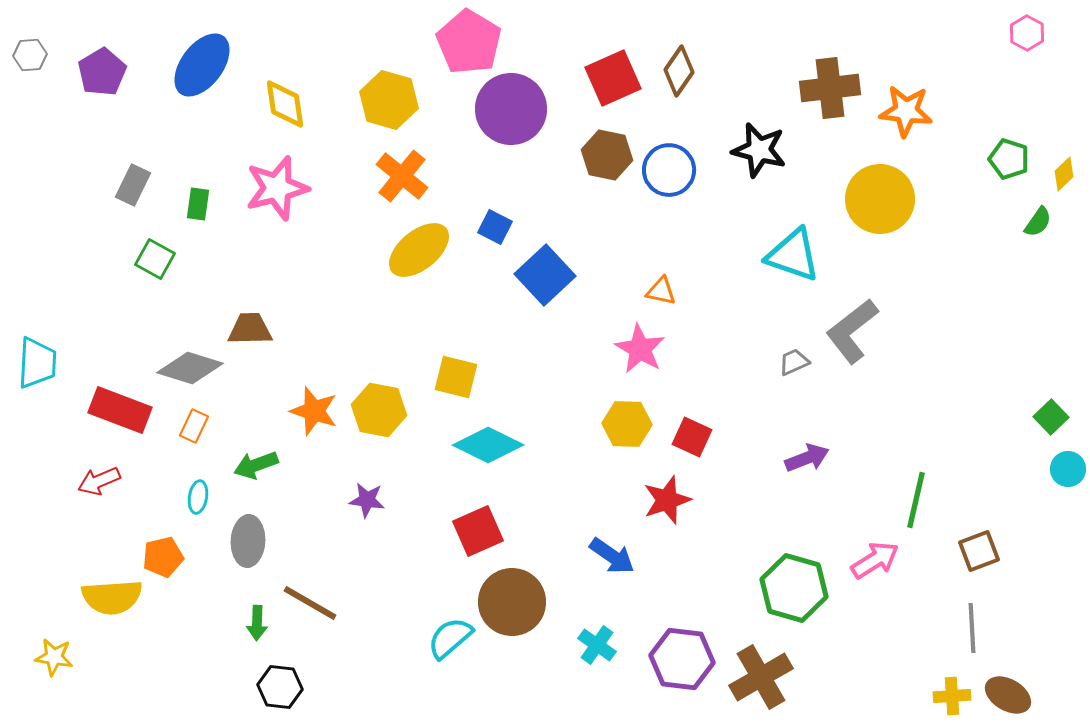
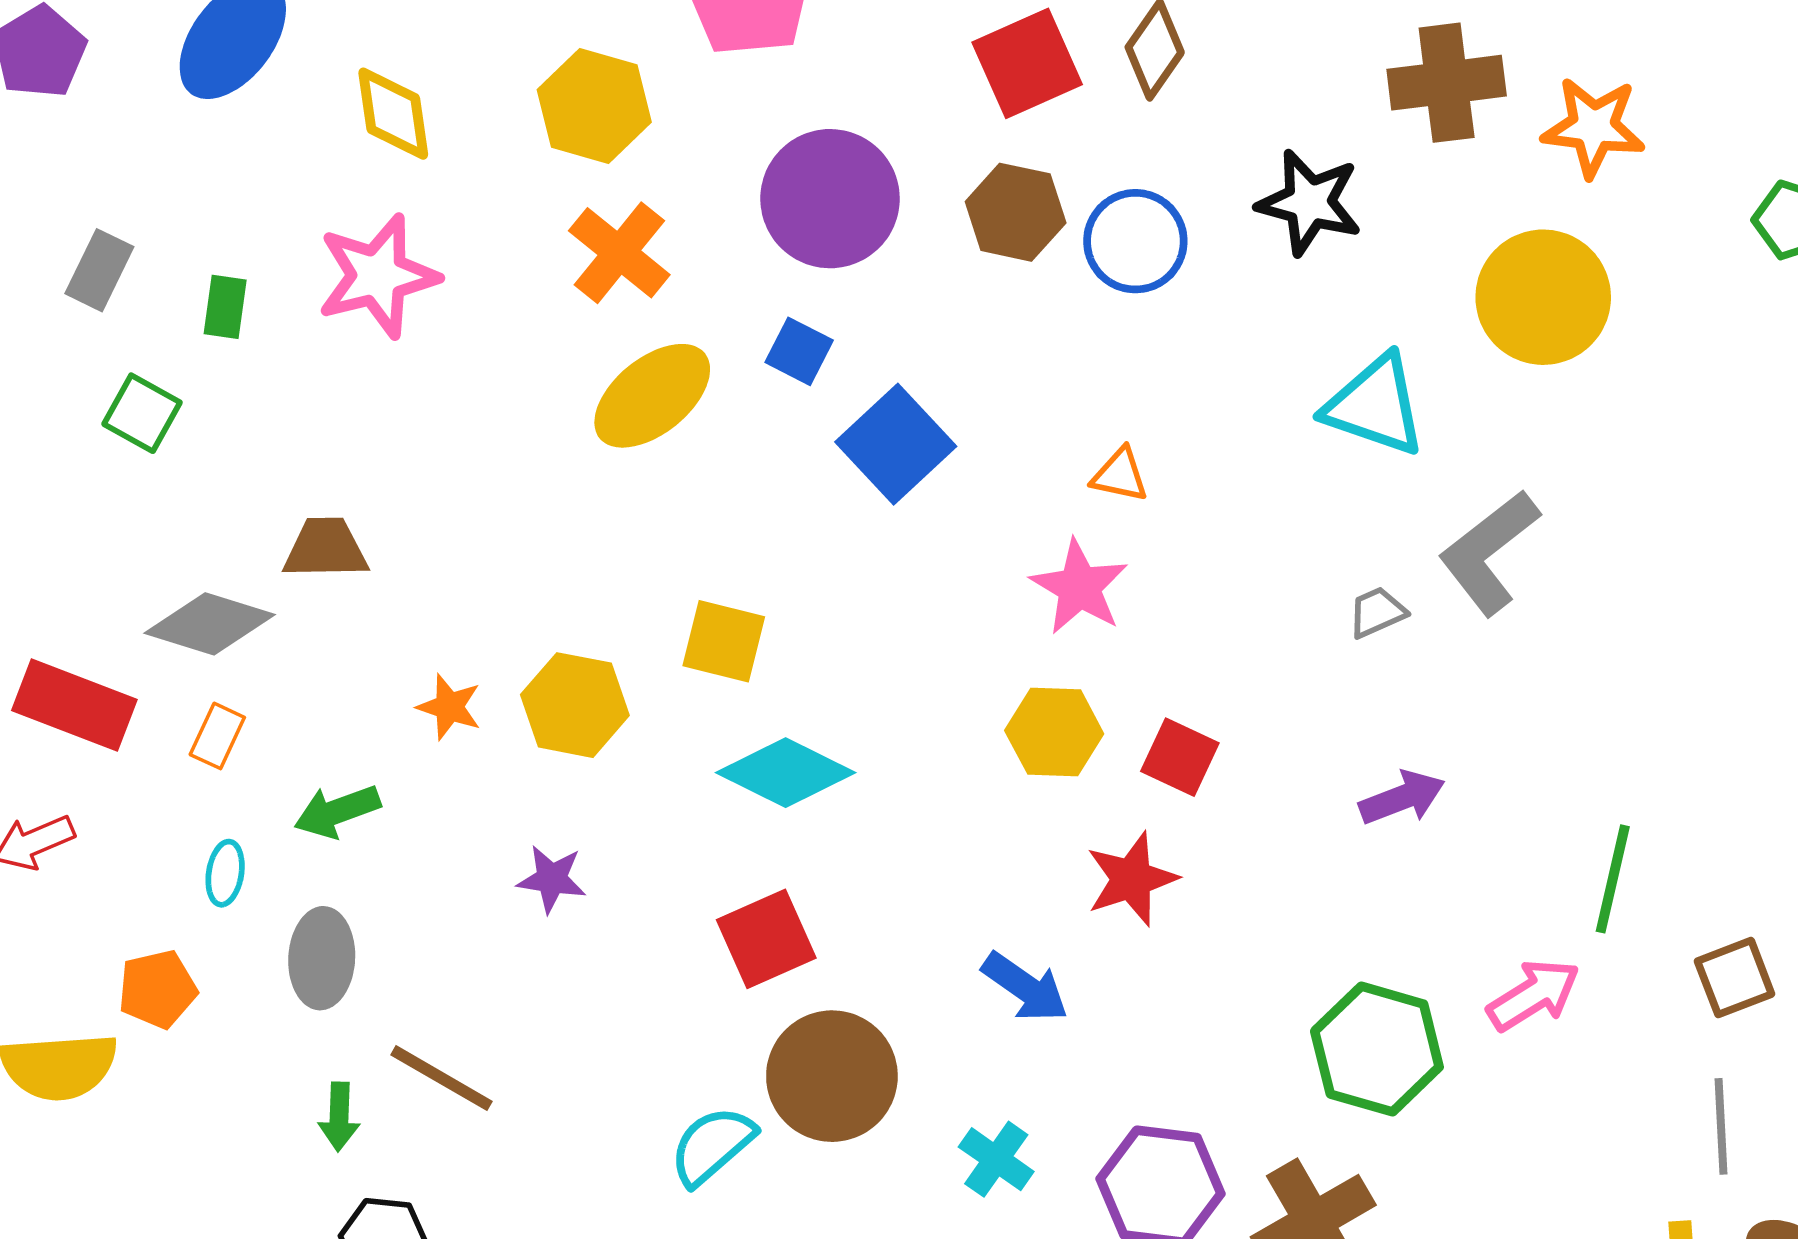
purple circle: (511, 109) -> (830, 199), moved
orange star: (314, 411) -> (449, 707), size x0.7

